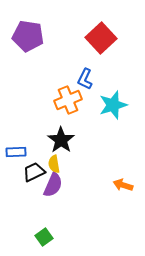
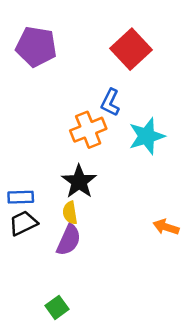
black trapezoid: (34, 172) -> (23, 223), moved
orange arrow: (123, 185) -> (166, 227), moved

